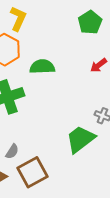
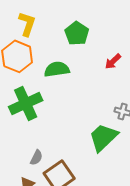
green pentagon: (90, 22) -> (77, 33), moved

